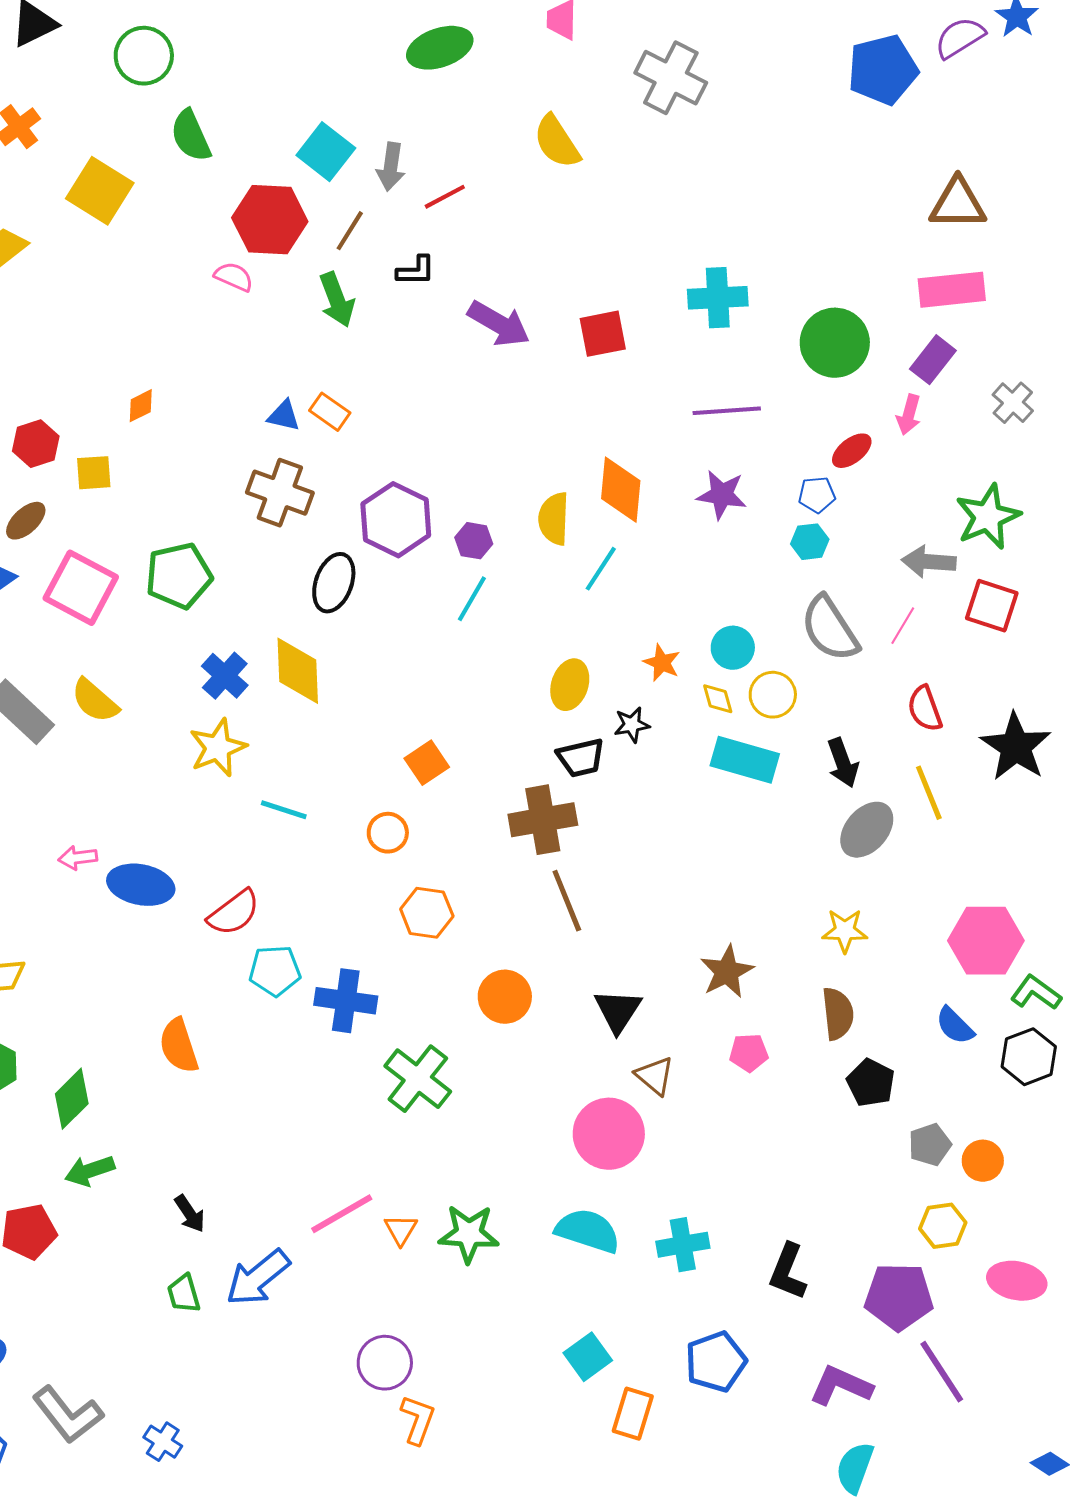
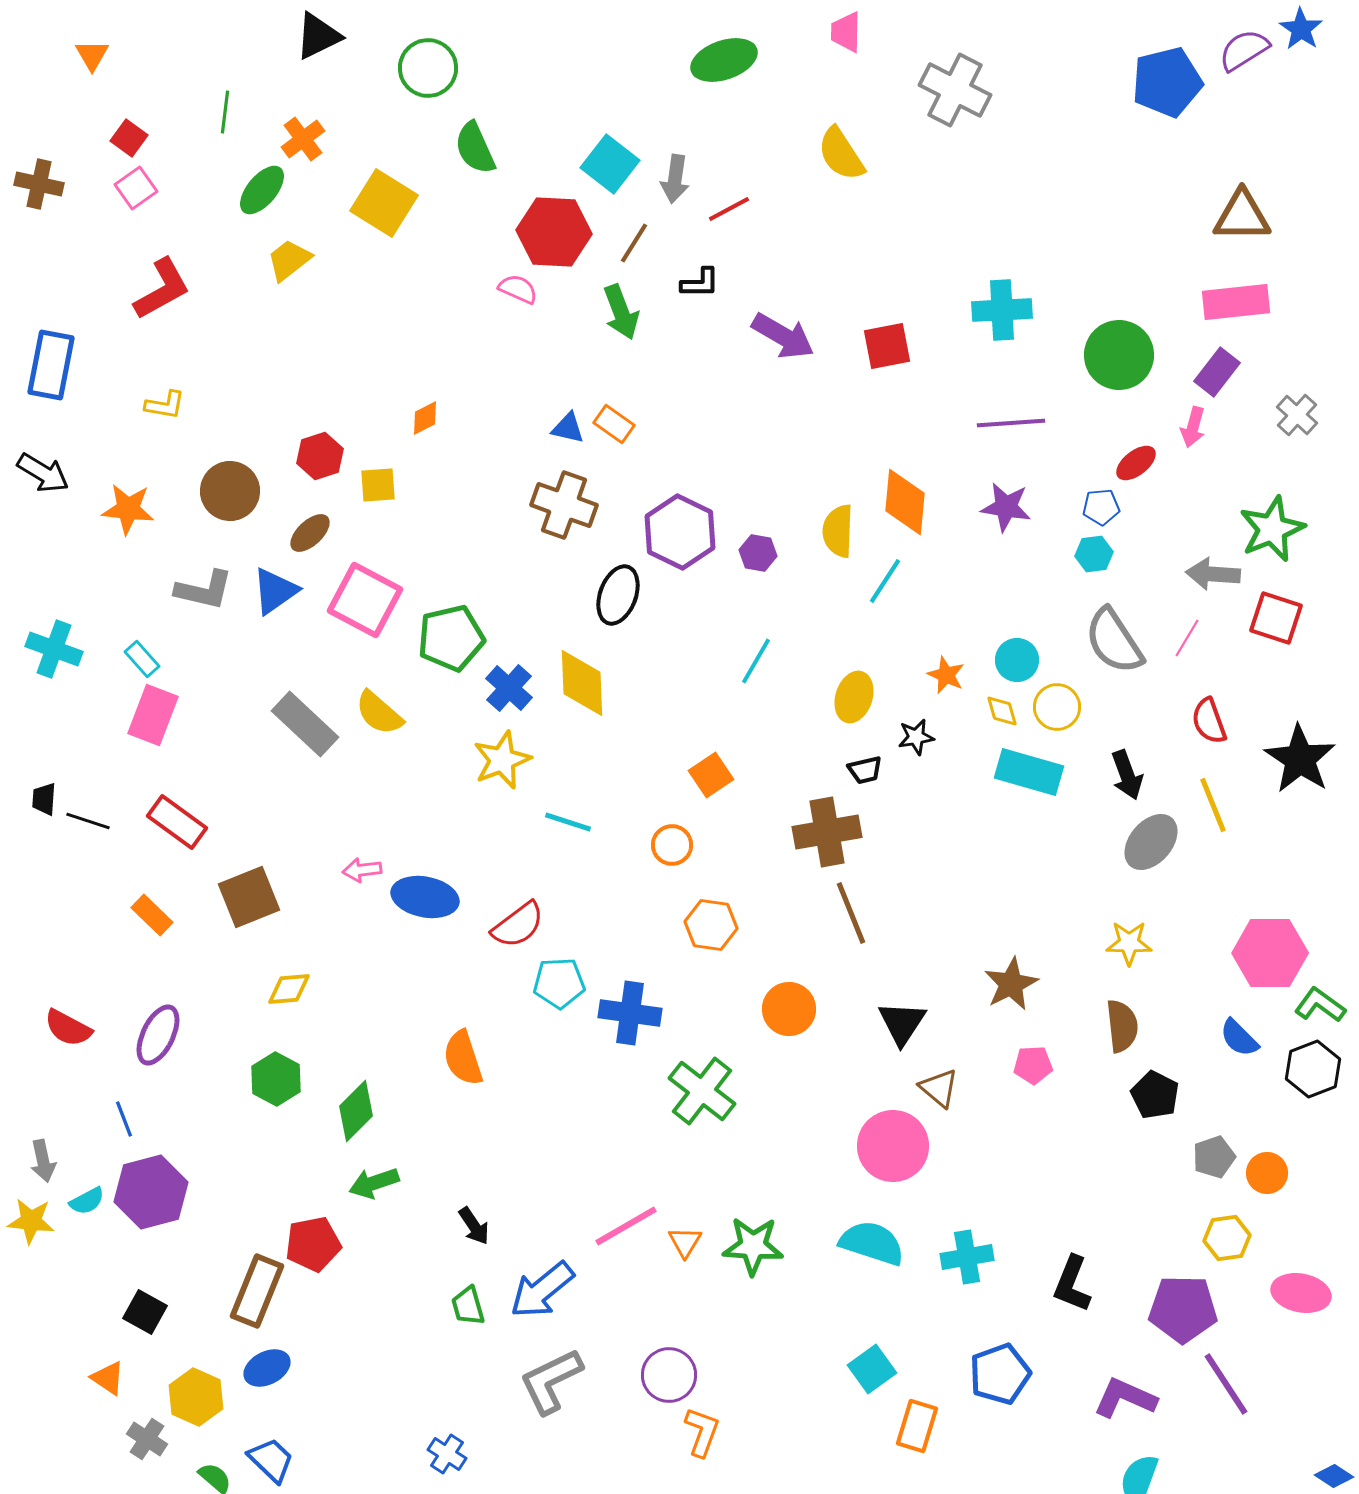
green pentagon: (179, 576) -> (451, 638), moved
cyan line: (472, 599) -> (756, 661), moved
black trapezoid: (581, 758) -> (865, 770), size x0.7
gray L-shape: (68, 1415) -> (551, 1381), moved, turned 102

